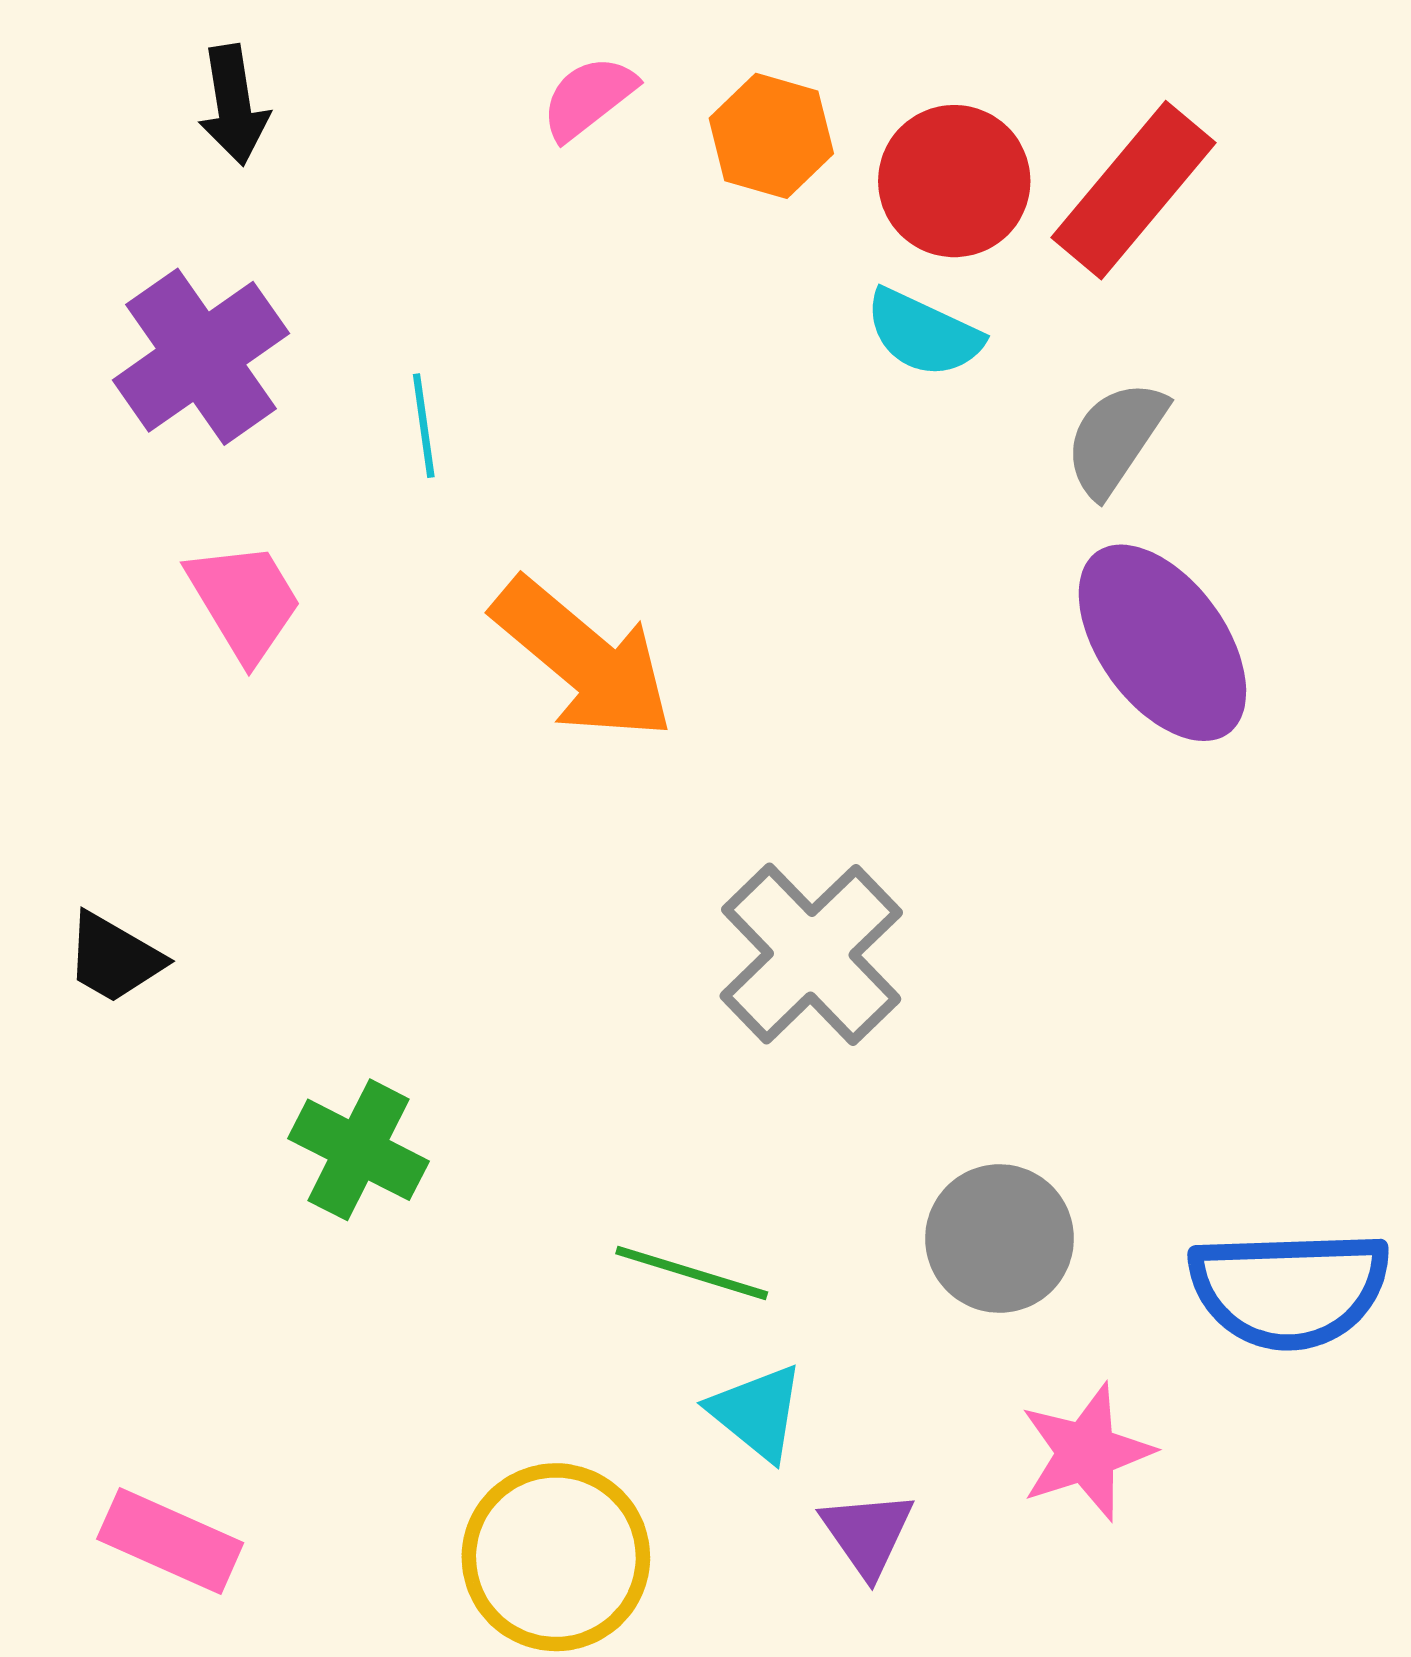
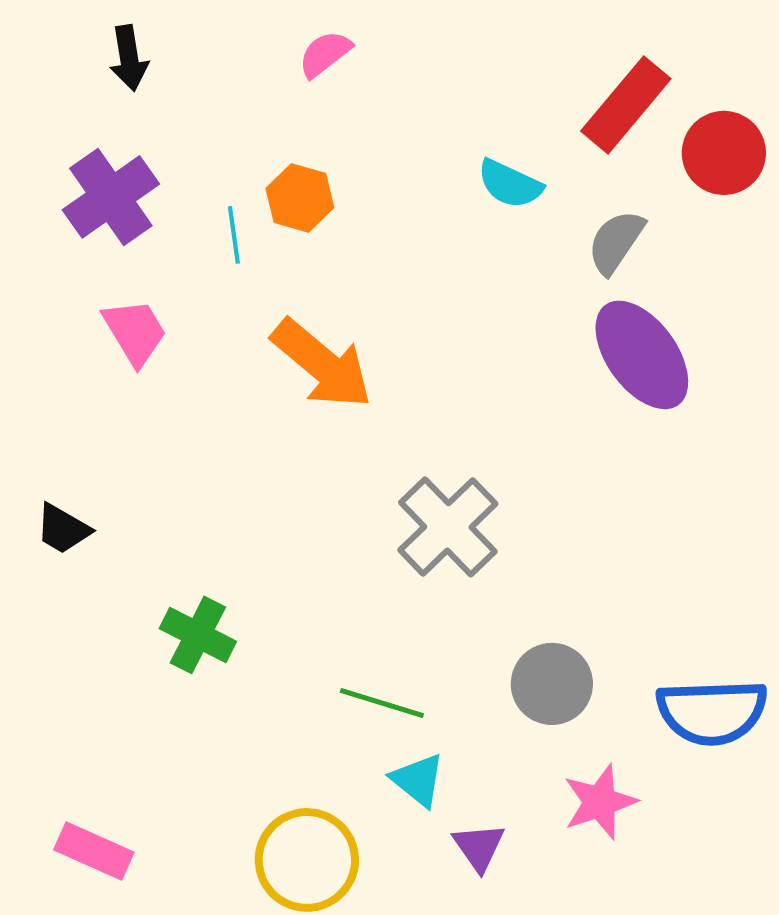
orange hexagon: (771, 136) -> (300, 198), moved
red circle: (954, 181) -> (724, 153), moved

